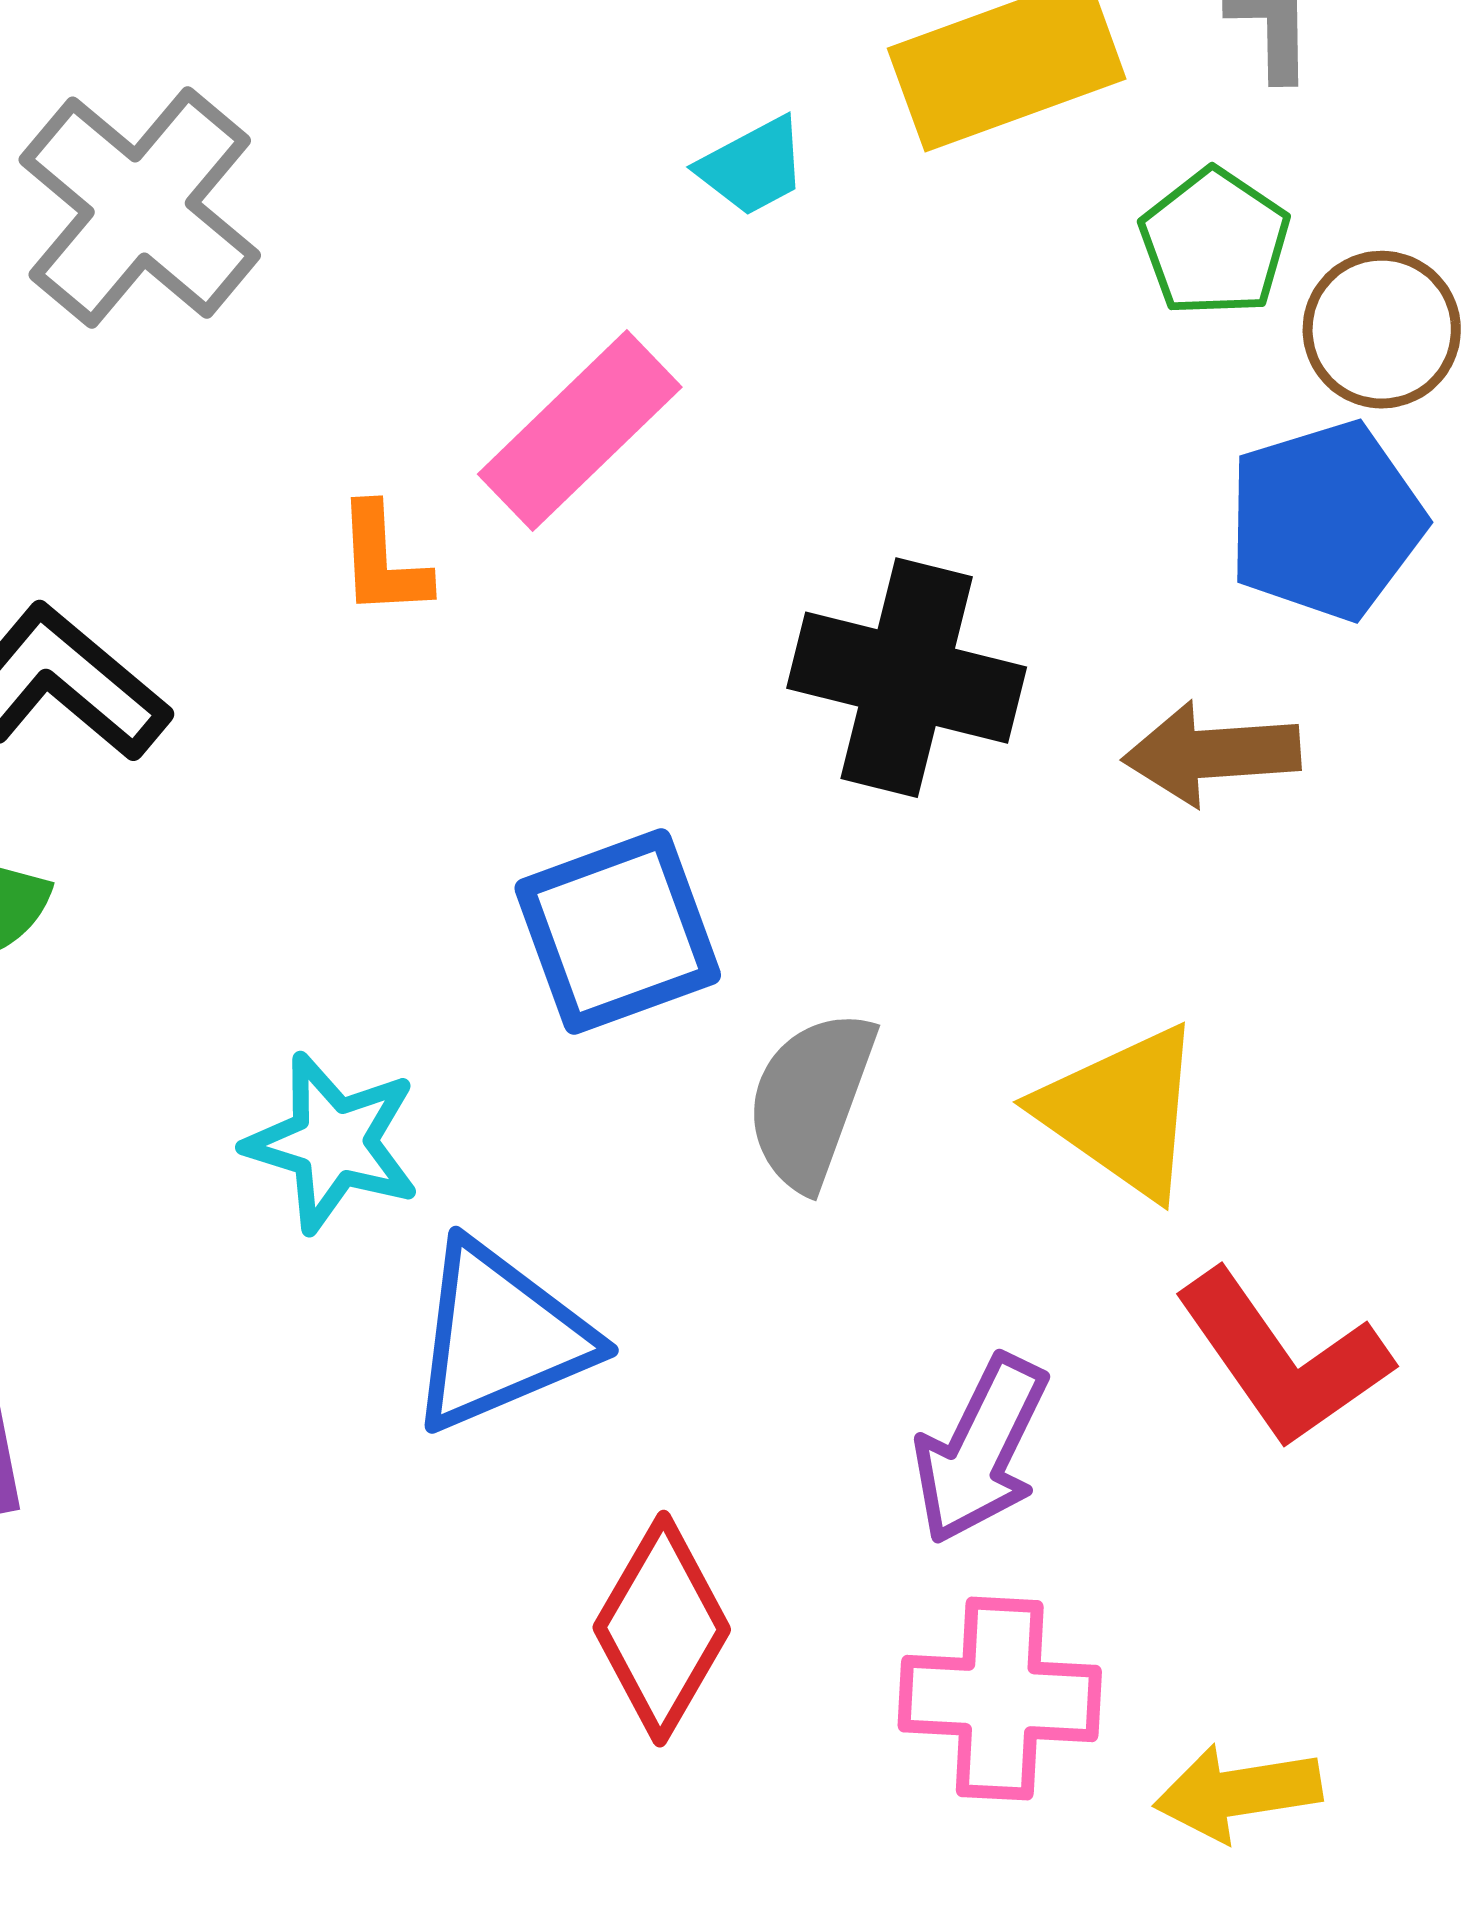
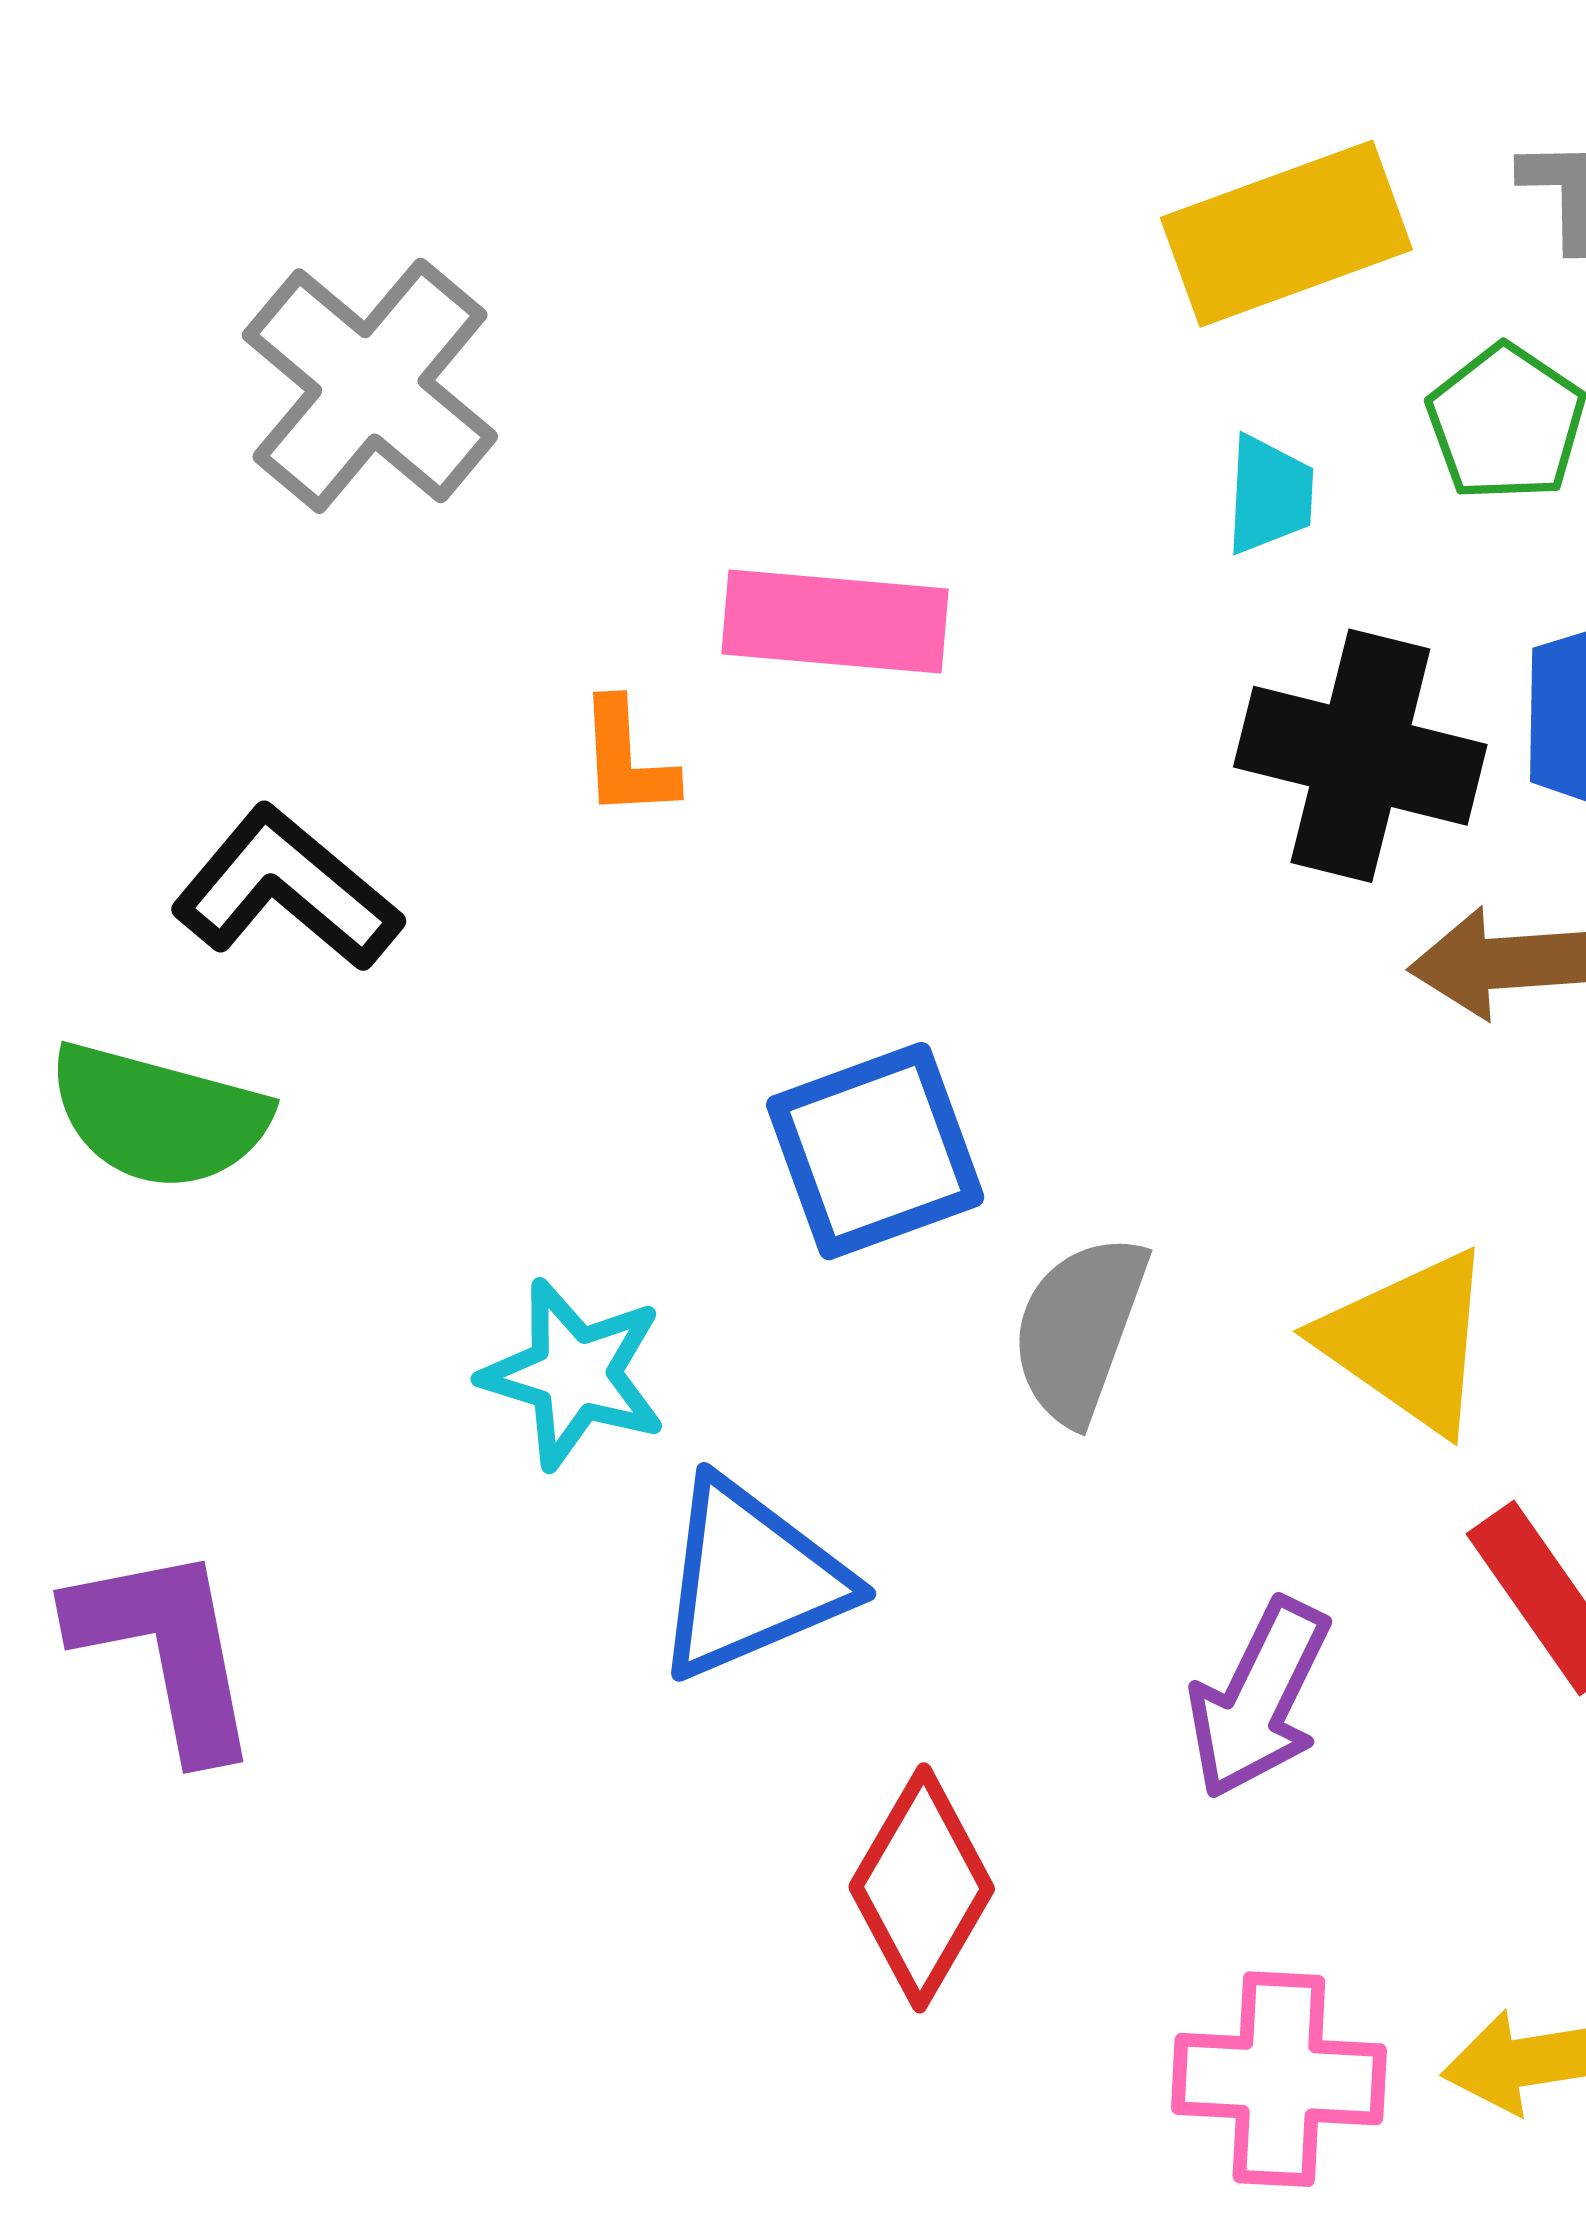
cyan trapezoid: (753, 167) -> (1269, 495), moved, turned -59
pink rectangle: (580, 431) -> (835, 622), turned 49
black cross: (907, 678) -> (1360, 756), moved
pink cross: (1000, 1699) -> (1279, 2079), moved

